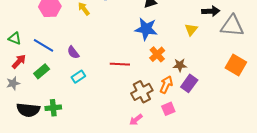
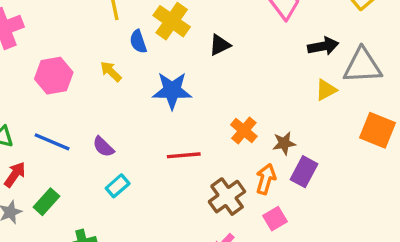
blue star: (146, 29) -> (172, 91), moved
yellow triangle: (191, 30) -> (326, 90), moved, turned 32
green rectangle: (42, 71) -> (46, 202), moved

